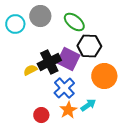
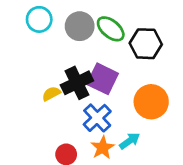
gray circle: (40, 16) -> (80, 26), moved
cyan circle: (15, 24) -> (39, 19), moved
black hexagon: (89, 46) -> (146, 44), moved

